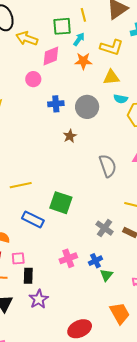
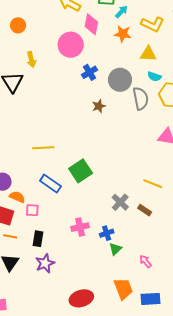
pink diamond: (51, 56) -> (91, 24), turned -65
pink circle: (33, 79) -> (71, 45), size x1.6
blue cross: (56, 104) -> (89, 72), turned -35
gray semicircle: (108, 166) -> (141, 98), moved
green square: (61, 203) -> (81, 171), turned 30
pink square: (18, 258) -> (32, 210), moved

